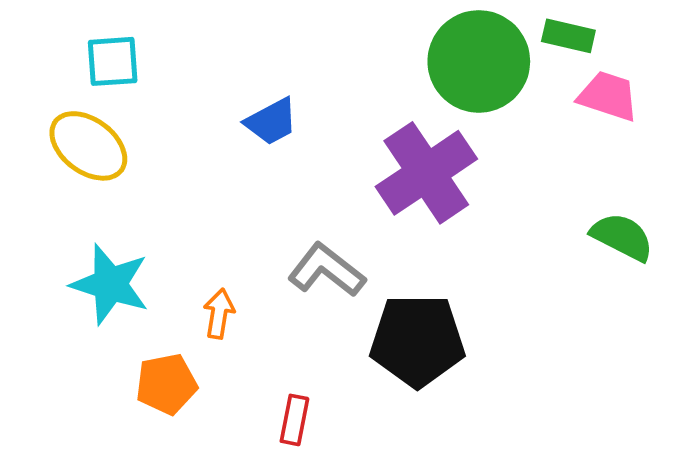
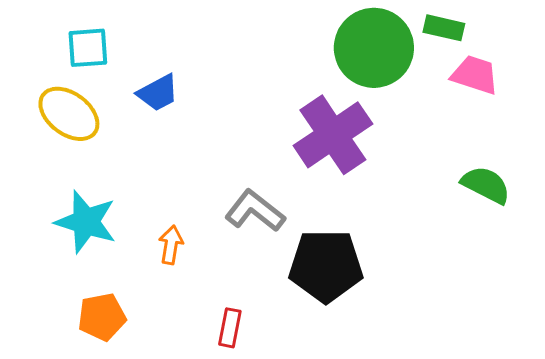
blue trapezoid: (271, 122) -> (158, 93), moved
orange pentagon: (166, 384) -> (102, 317), moved

